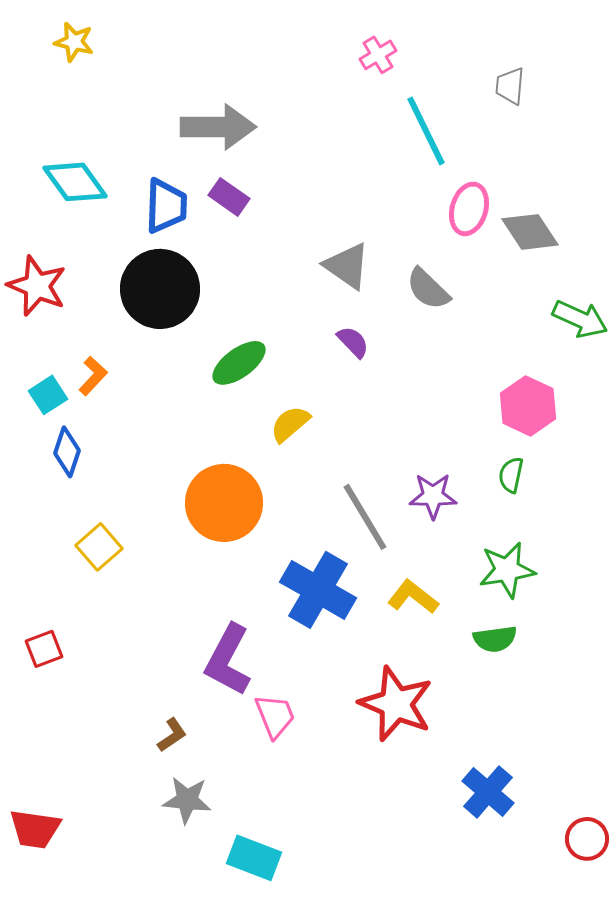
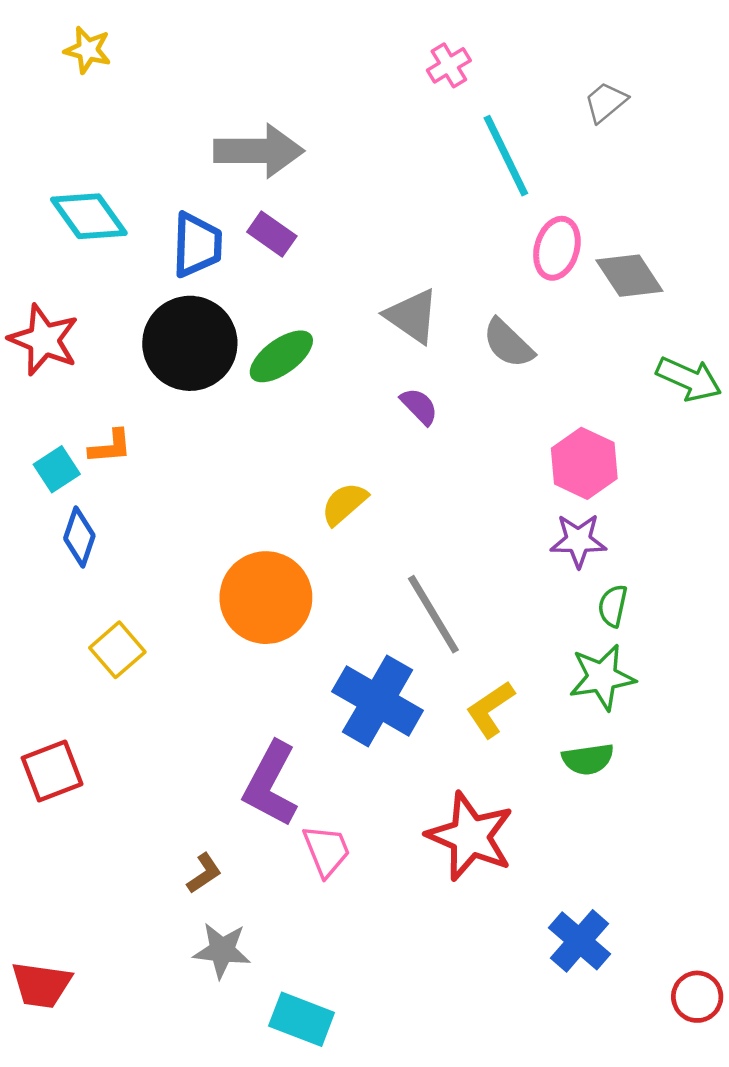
gray trapezoid: (510, 86) -> (606, 102), turned 45
green ellipse: (239, 363) -> (281, 356), moved
orange L-shape: (93, 376) -> (110, 447), turned 42
pink hexagon: (528, 406) -> (584, 463), moved
green semicircle: (511, 475) -> (613, 606), moved
purple star: (433, 496) -> (578, 541), moved
yellow L-shape: (413, 597) -> (490, 709), turned -72
red square: (44, 649) -> (52, 771), size x1.4

